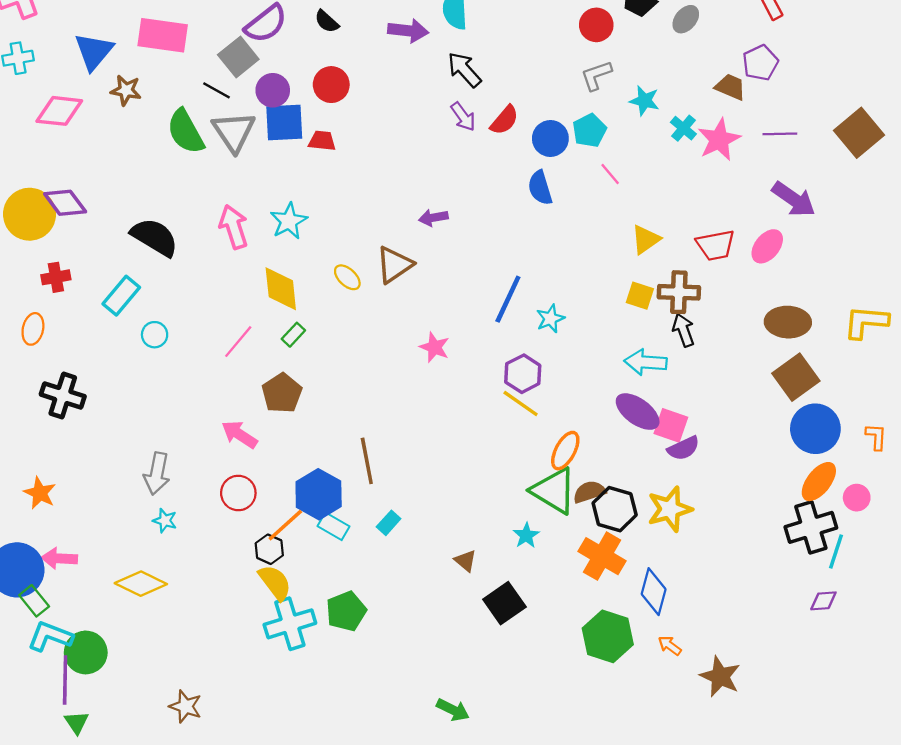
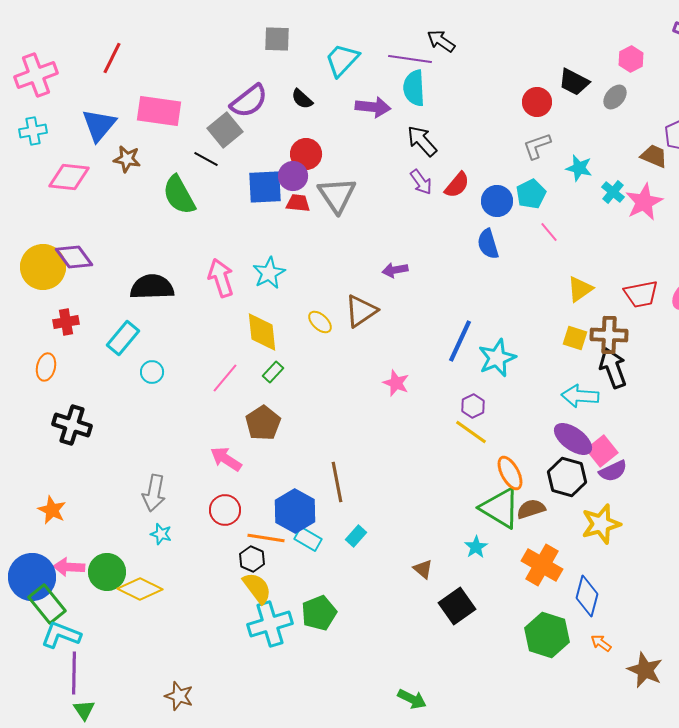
purple circle: (273, 90) -> (293, 176), moved
gray triangle: (234, 132) -> (337, 195), moved
black semicircle: (155, 237) -> (152, 287), turned -33
cyan star: (550, 319) -> (497, 358), size x1.5
black arrow: (683, 330) -> (613, 368), size x1.4
purple hexagon: (523, 374) -> (473, 406), size x0.7
pink square: (671, 425) -> (602, 451), turned 32
orange ellipse: (565, 451) -> (510, 473), turned -56
black hexagon: (615, 509) -> (567, 477), moved
orange line: (285, 525) -> (266, 538), turned 51
green rectangle: (34, 601) -> (47, 604), size x1.4
green circle: (86, 652) -> (107, 572), moved

